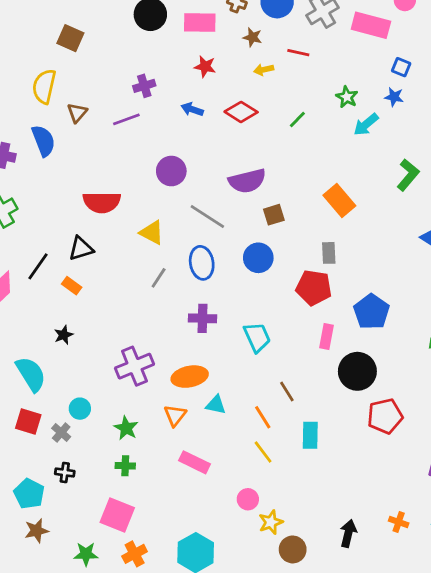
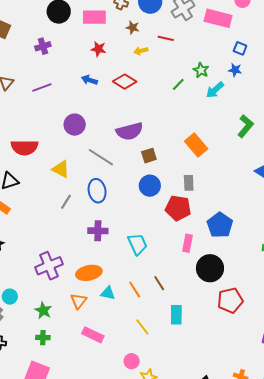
purple cross: (144, 86) -> (43, 46), moved
green line: (297, 119) -> (178, 84), moved
blue circle: (258, 258) -> (150, 186), moved
orange line: (263, 417) -> (135, 290), moved

